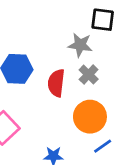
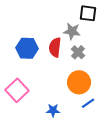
red semicircle: (56, 83) -> (55, 47), moved

